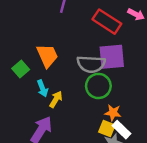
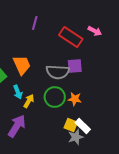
purple square: (112, 57) -> (75, 66), size x0.7
green circle: (98, 86) -> (55, 97), moved
orange star: (113, 113) -> (75, 99), moved

